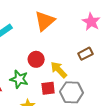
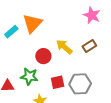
orange triangle: (45, 21) -> (32, 23), moved
yellow arrow: (59, 70) -> (64, 47), moved

